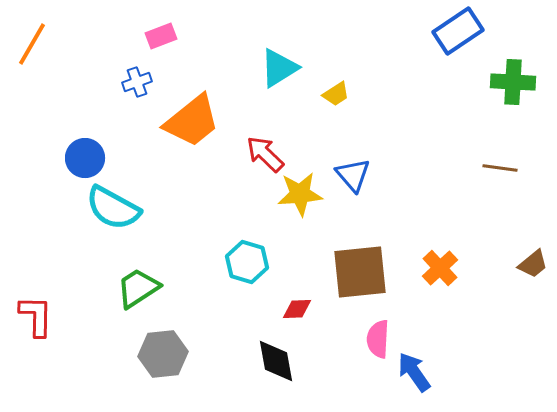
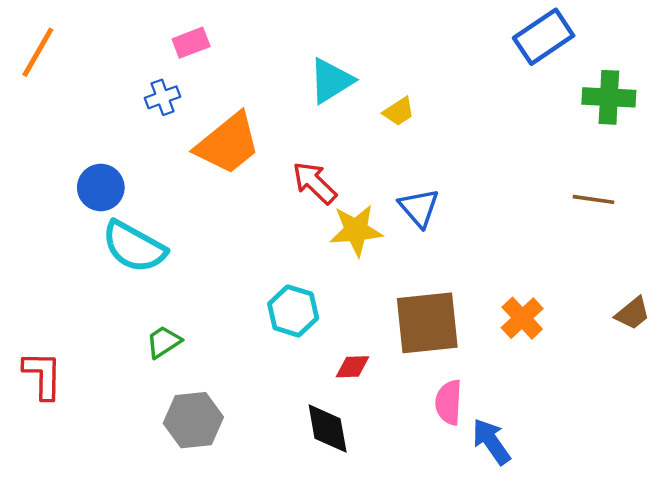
green trapezoid: (138, 288) -> (164, 342), size x0.7

